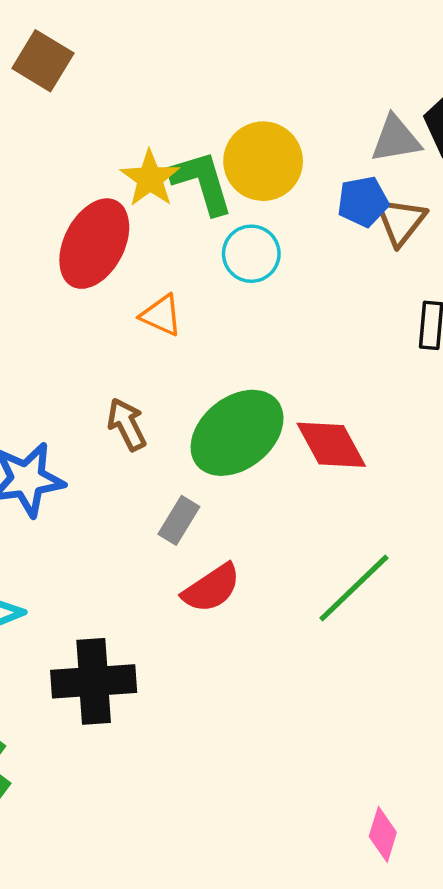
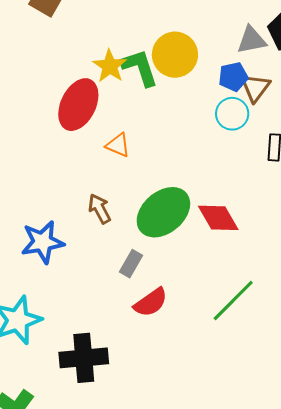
cyan circle: (251, 254) -> (232, 114), moved

